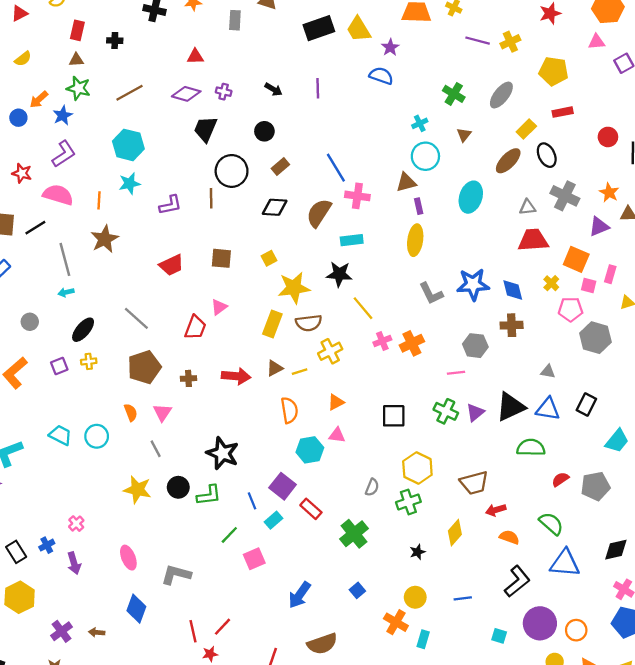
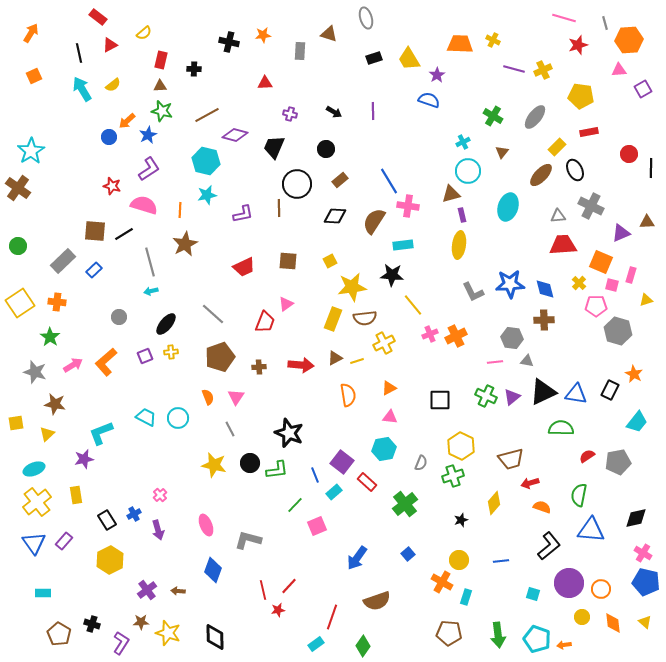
black rectangle: (319, 28) -> (374, 58), size x0.6
purple diamond: (186, 94) -> (235, 135), moved
orange star: (609, 193) -> (634, 374), moved
gray triangle: (548, 372) -> (527, 361), moved
cyan hexagon: (310, 450) -> (384, 449), moved
green semicircle: (551, 524) -> (579, 495), turned -120

